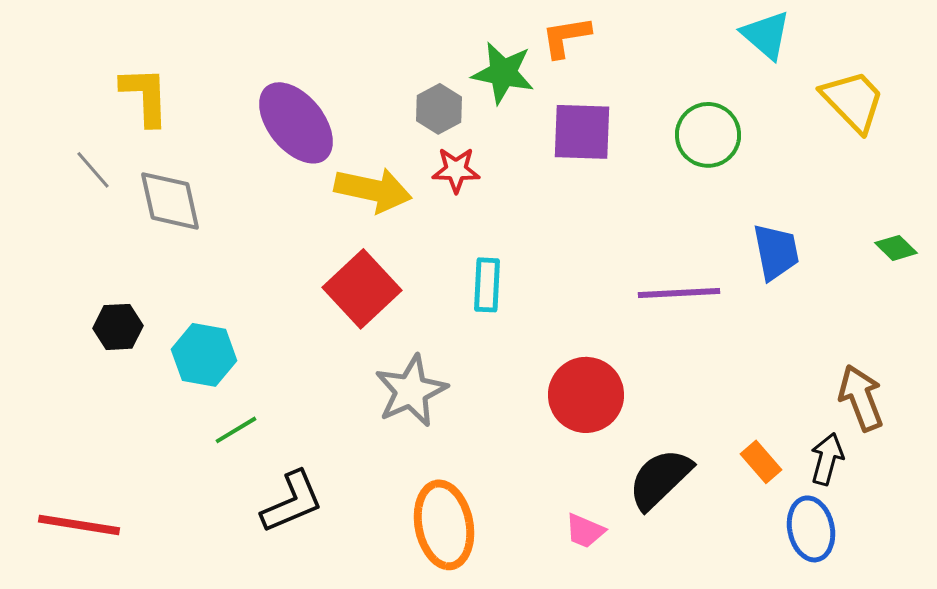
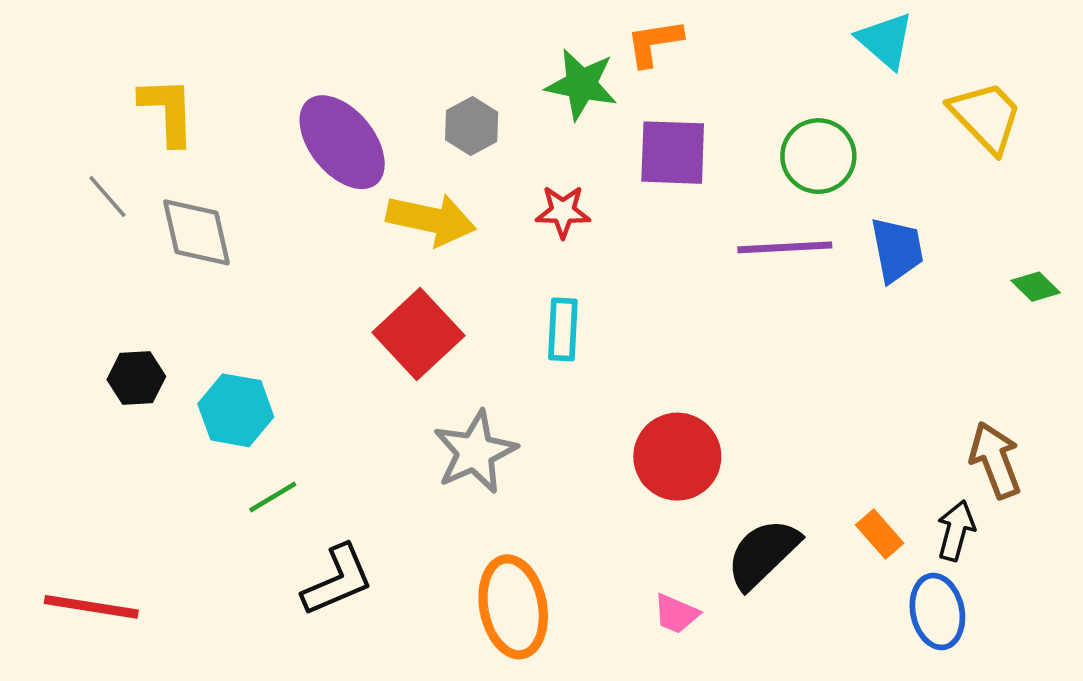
gray hexagon: (439, 109) -> (472, 126), moved
red star: (456, 170) -> (563, 212), moved
blue trapezoid: (776, 252) -> (897, 250), moved
purple line: (679, 293) -> (785, 247), moved

